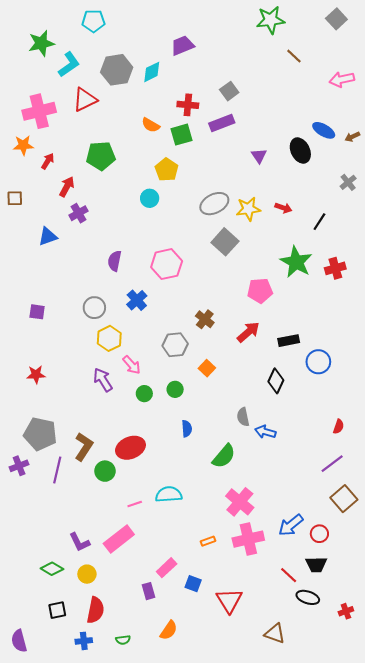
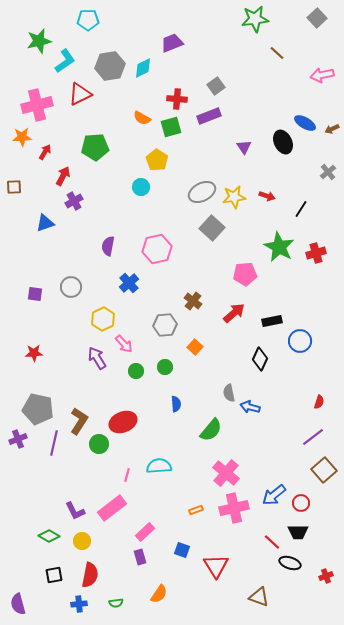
gray circle: (94, 308) -> (71, 287), moved
pink line: (135, 504) -> (127, 475), turned -56
pink rectangle: (167, 568) -> (145, 532), moved

